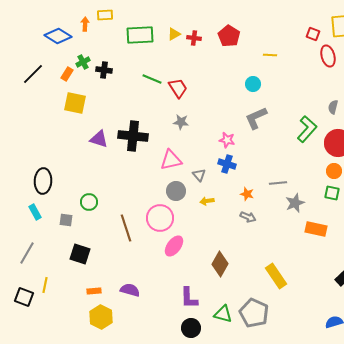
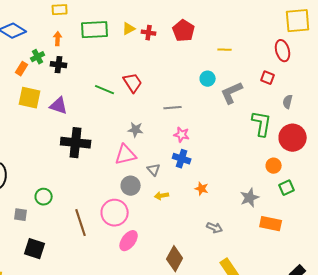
orange arrow: (85, 24) -> (58, 39), moved
red square: (313, 34) -> (268, 78), moved
green line: (152, 79) -> (105, 90), moved
gray L-shape: (256, 118) -> (232, 93), moved
gray star: (181, 122) -> (136, 130), moved
green L-shape: (307, 129) -> (262, 124), turned -32
black cross: (133, 136) -> (76, 143), moved
purple triangle: (99, 139) -> (59, 106), moved
orange circle: (334, 171) -> (274, 166), moved
gray line: (278, 183) -> (173, 108), moved
green square: (332, 193) -> (287, 188), turned -35
gray arrow: (248, 217) -> (215, 228), moved

